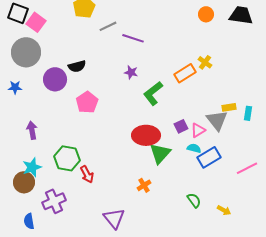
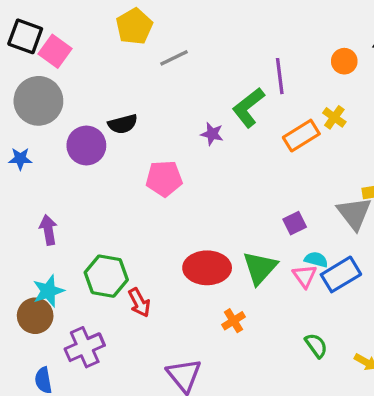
orange circle: (206, 14) -> (344, 61), moved
purple line: (133, 38) -> (280, 76), moved, turned 65
green L-shape: (153, 93) -> (248, 107), moved
pink pentagon: (87, 102) -> (164, 179), moved, turned 30
pink triangle: (198, 130) -> (305, 276), moved, turned -35
red ellipse: (146, 135) -> (207, 268), moved

